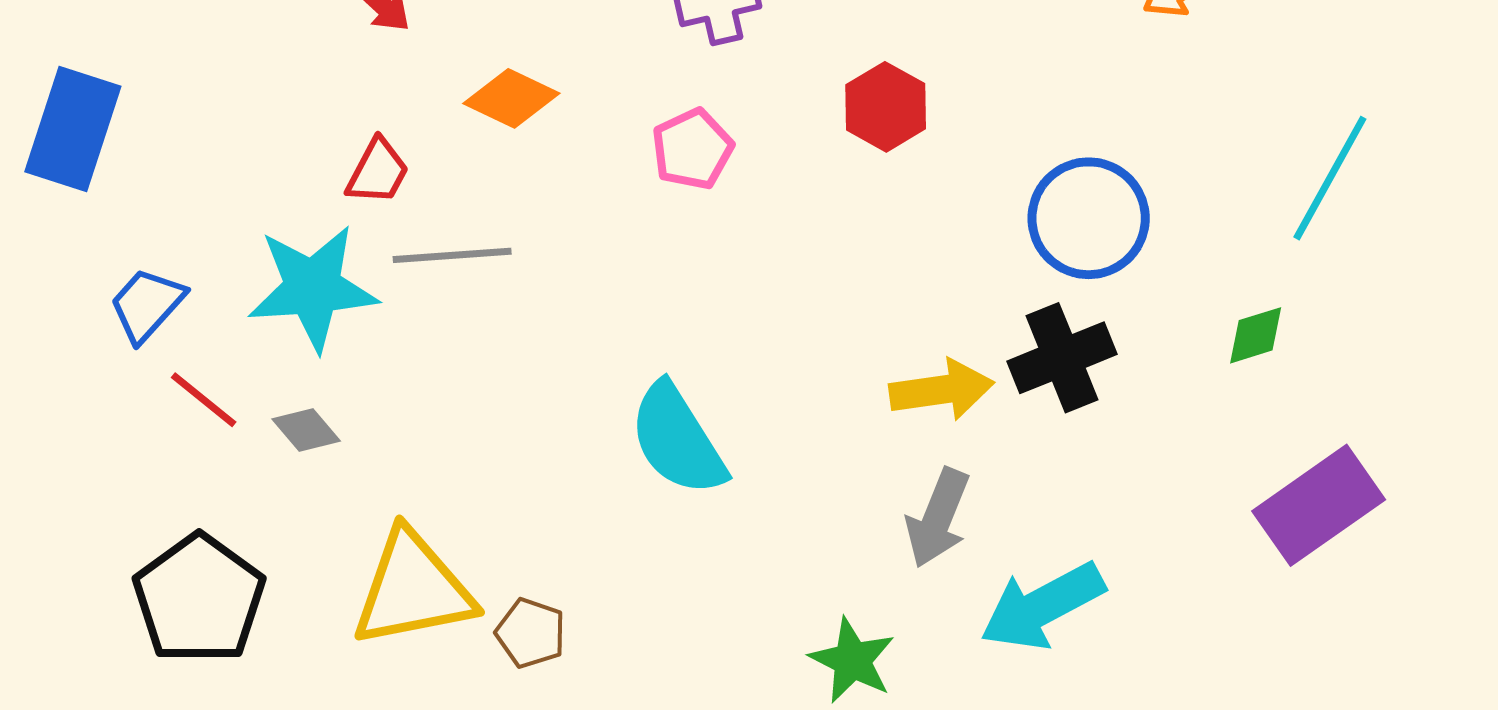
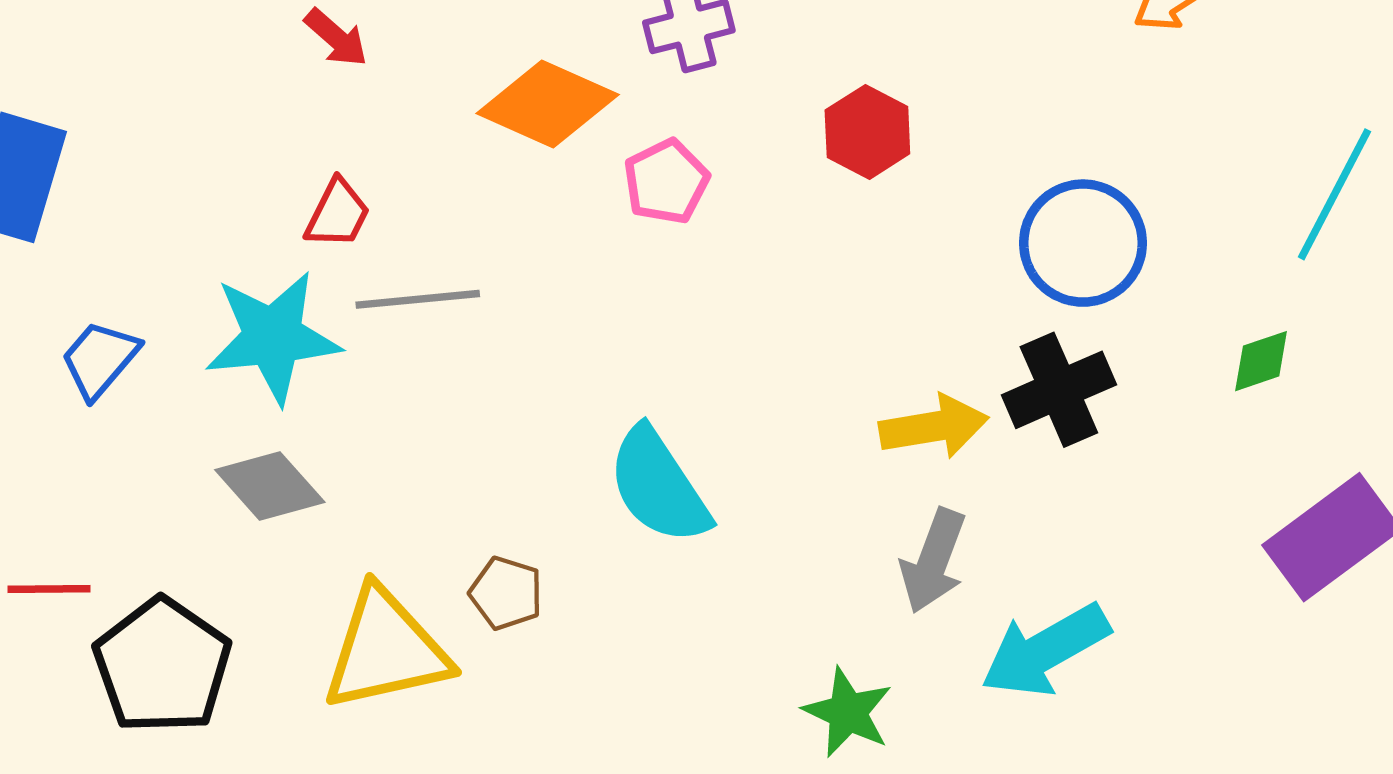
orange diamond: (511, 98) -> (548, 104), moved, size x1.4
red line: (204, 400) -> (49, 589), moved, turned -38
gray diamond: (306, 430) -> (270, 486), size x1.5
brown pentagon: (531, 633) -> (506, 593), moved

